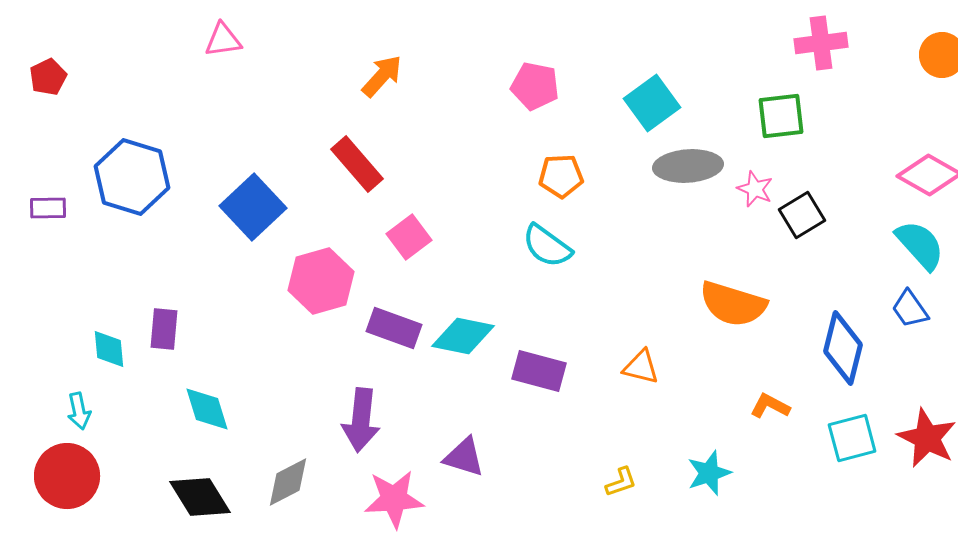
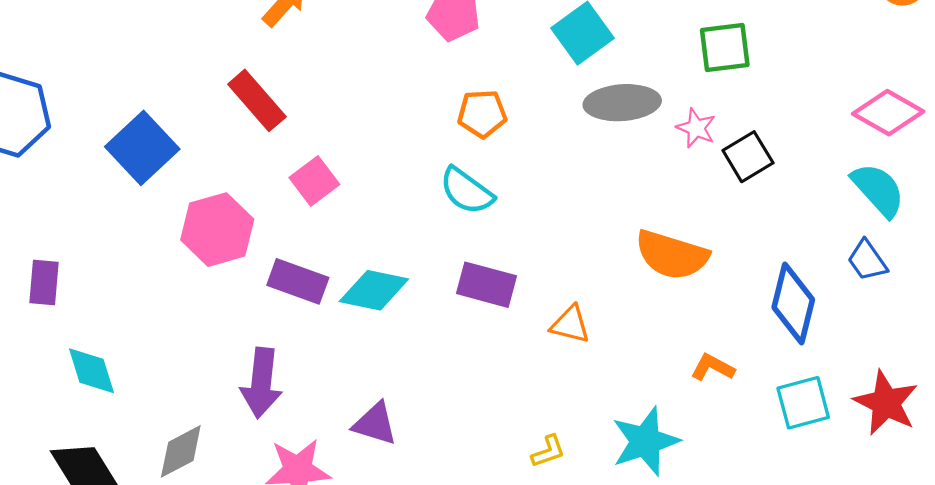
purple rectangle: (539, 371) -> (486, 285), moved
cyan star: (709, 473) -> (645, 441), size x1.4

